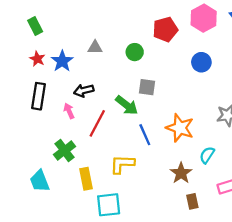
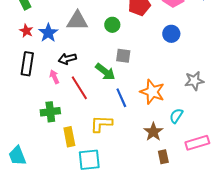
gray triangle: (95, 48) -> (77, 21), size x1.6
red line: (97, 123) -> (79, 88), turned -60
green cross: (64, 150) -> (50, 112), turned 30
cyan trapezoid: (40, 181) -> (17, 156), moved

